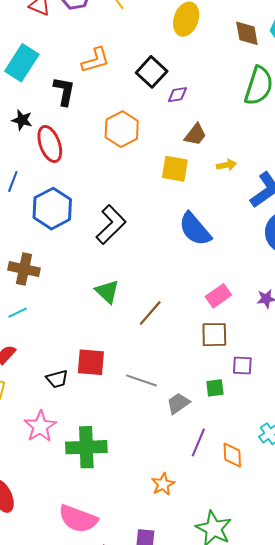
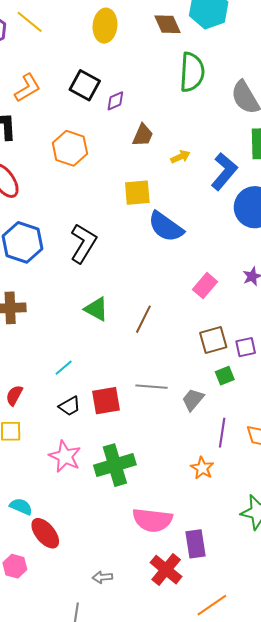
yellow square: (175, 169) -> (137, 193), moved
cyan line: (18, 313) -> (64, 368), moved
brown square: (214, 335) -> (213, 340), moved
red square: (91, 362) -> (106, 401), moved
orange star: (163, 484) -> (202, 468), moved
pink semicircle: (78, 519) -> (152, 520), moved

